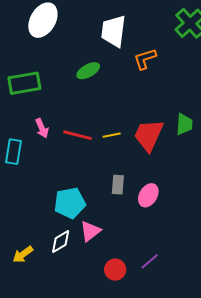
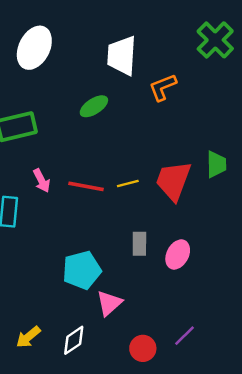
white diamond: (61, 241) -> (74, 340), moved

